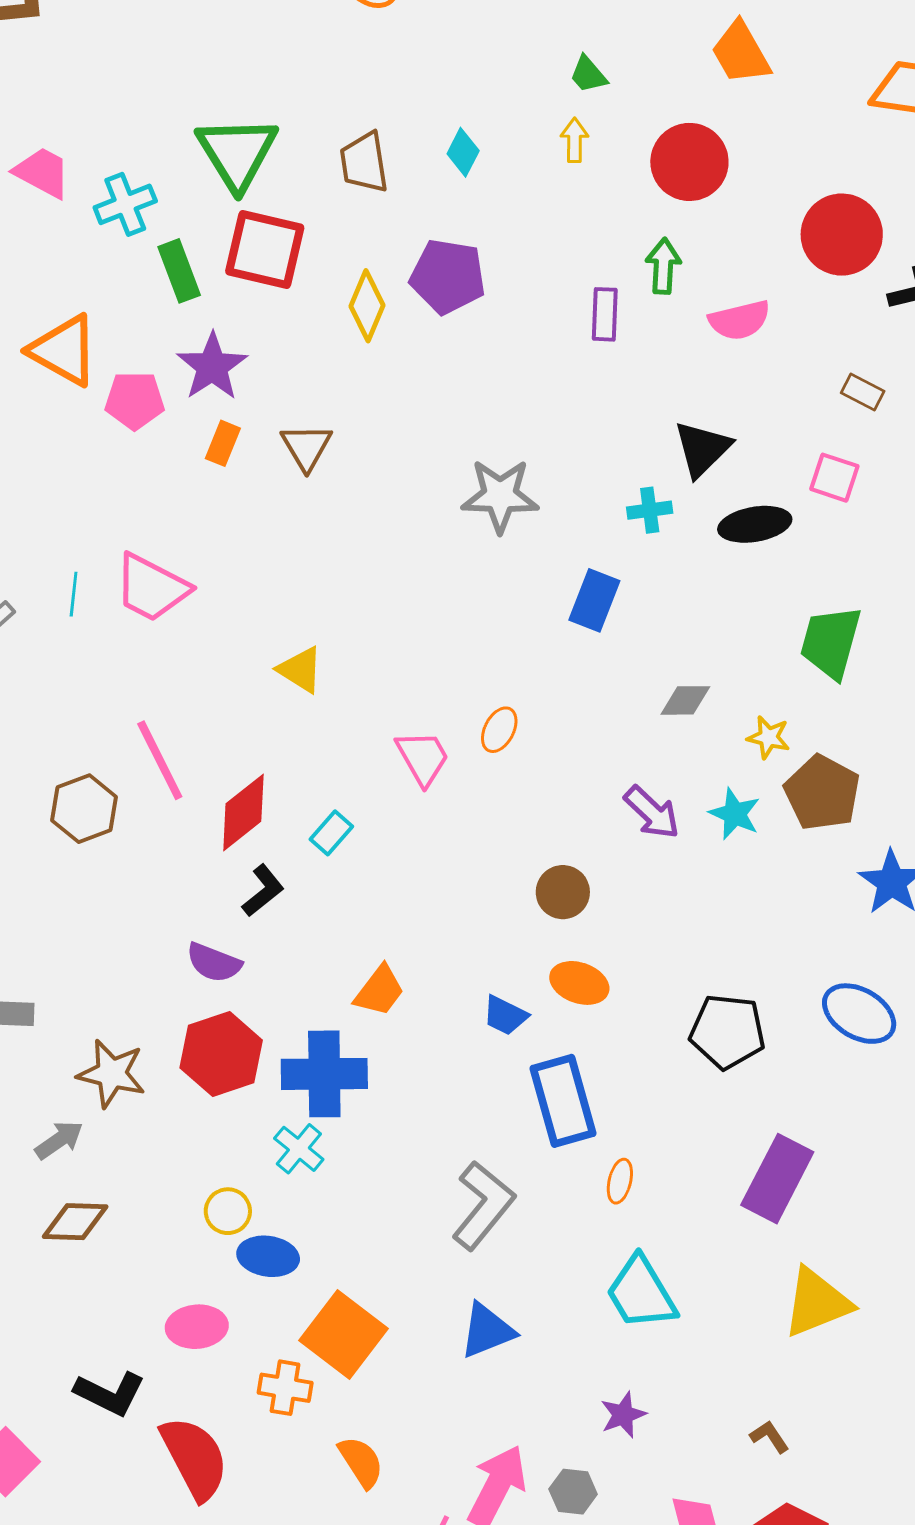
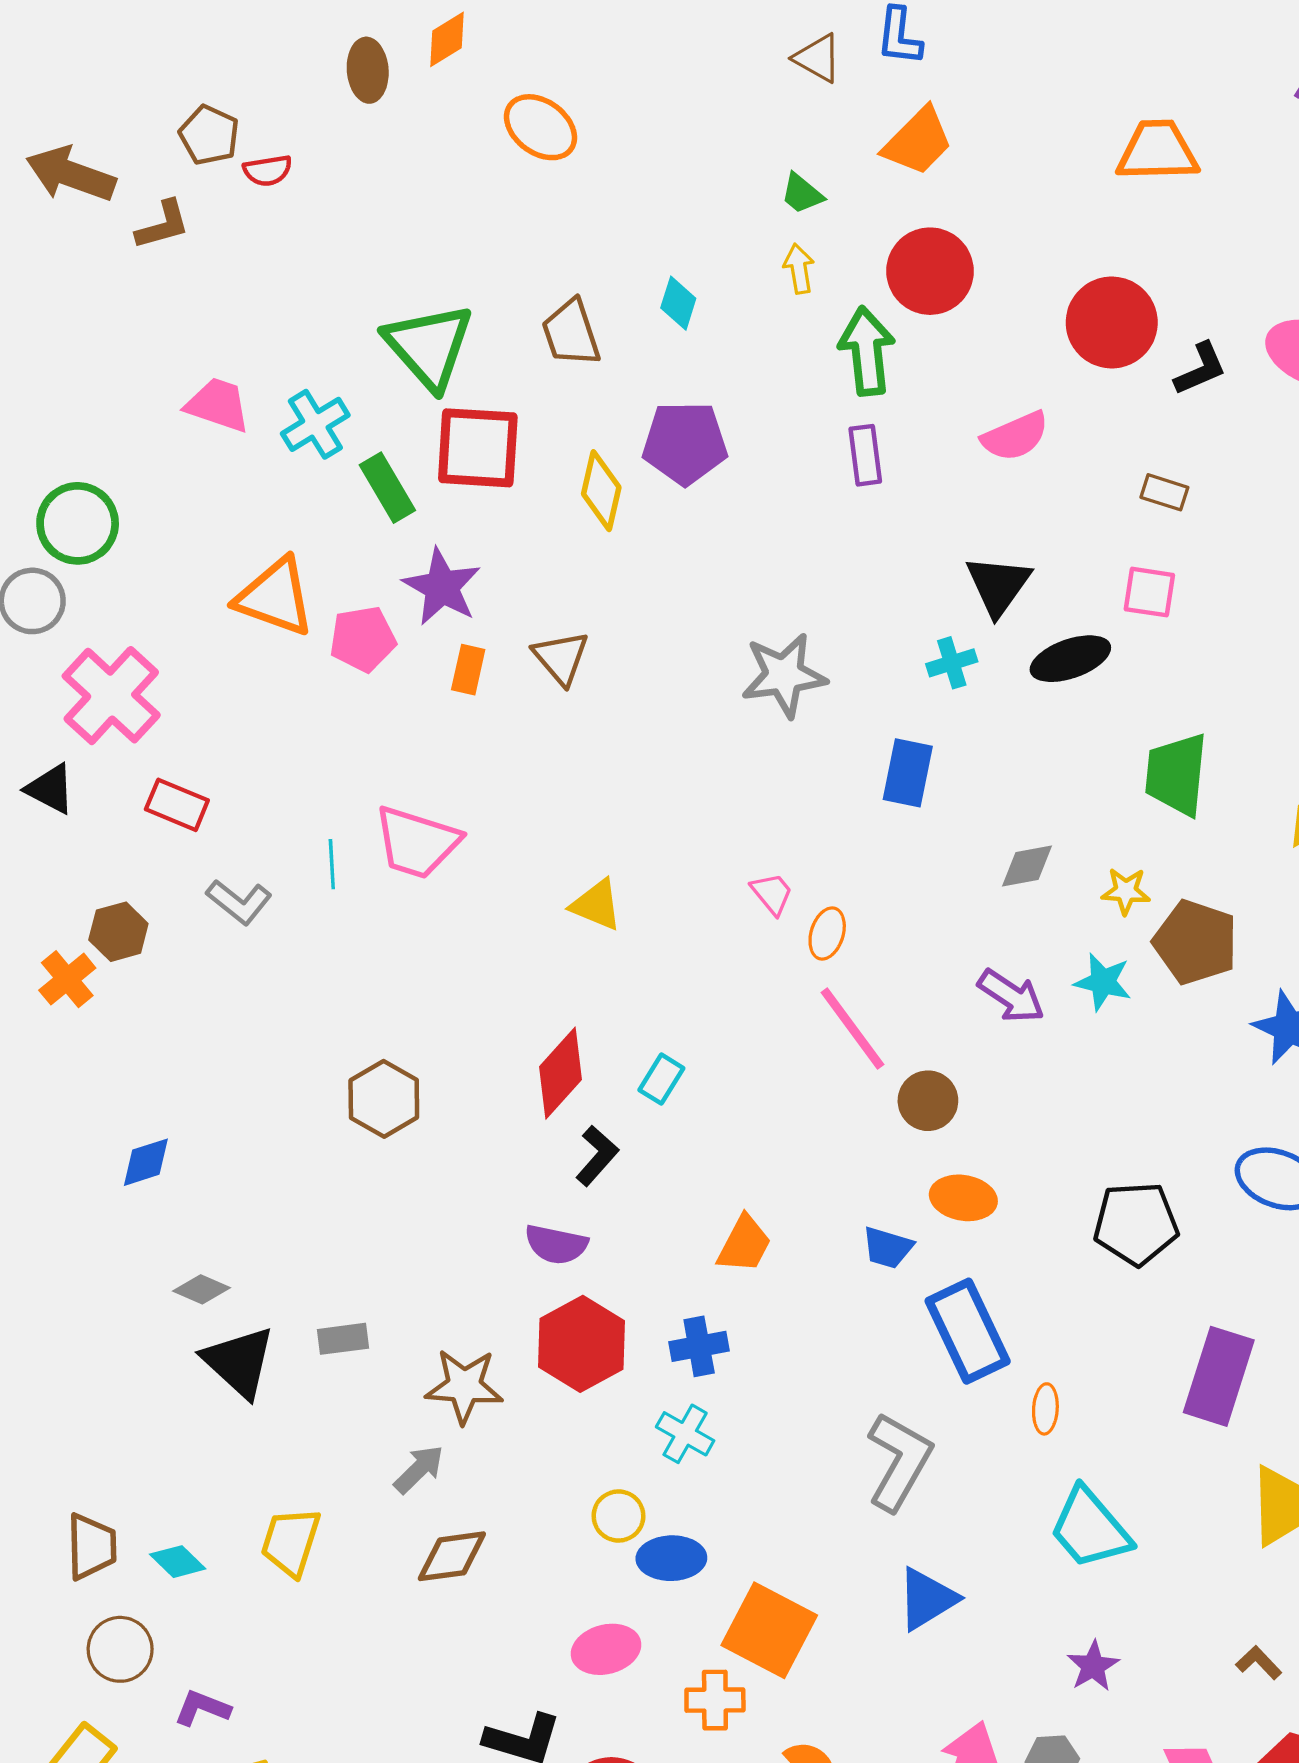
orange trapezoid: (741, 53) -> (918, 141), moved, turned -96
green arrow: (663, 266) -> (867, 351), moved, size x1.4
pink trapezoid: (423, 758) -> (772, 894), moved, size x0.7
pink line: (160, 760) -> (852, 1028), moved
blue cross: (324, 1074) -> (699, 1346), size x0.6

